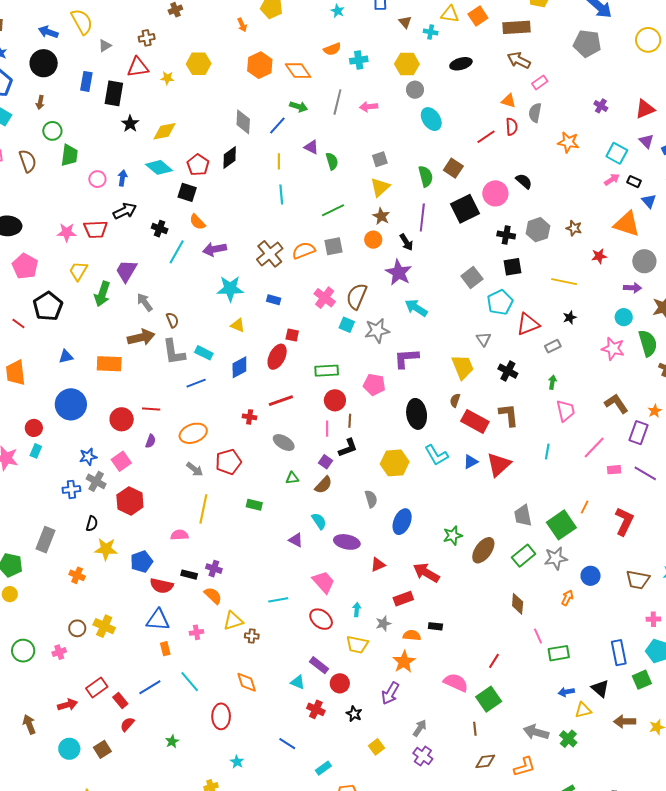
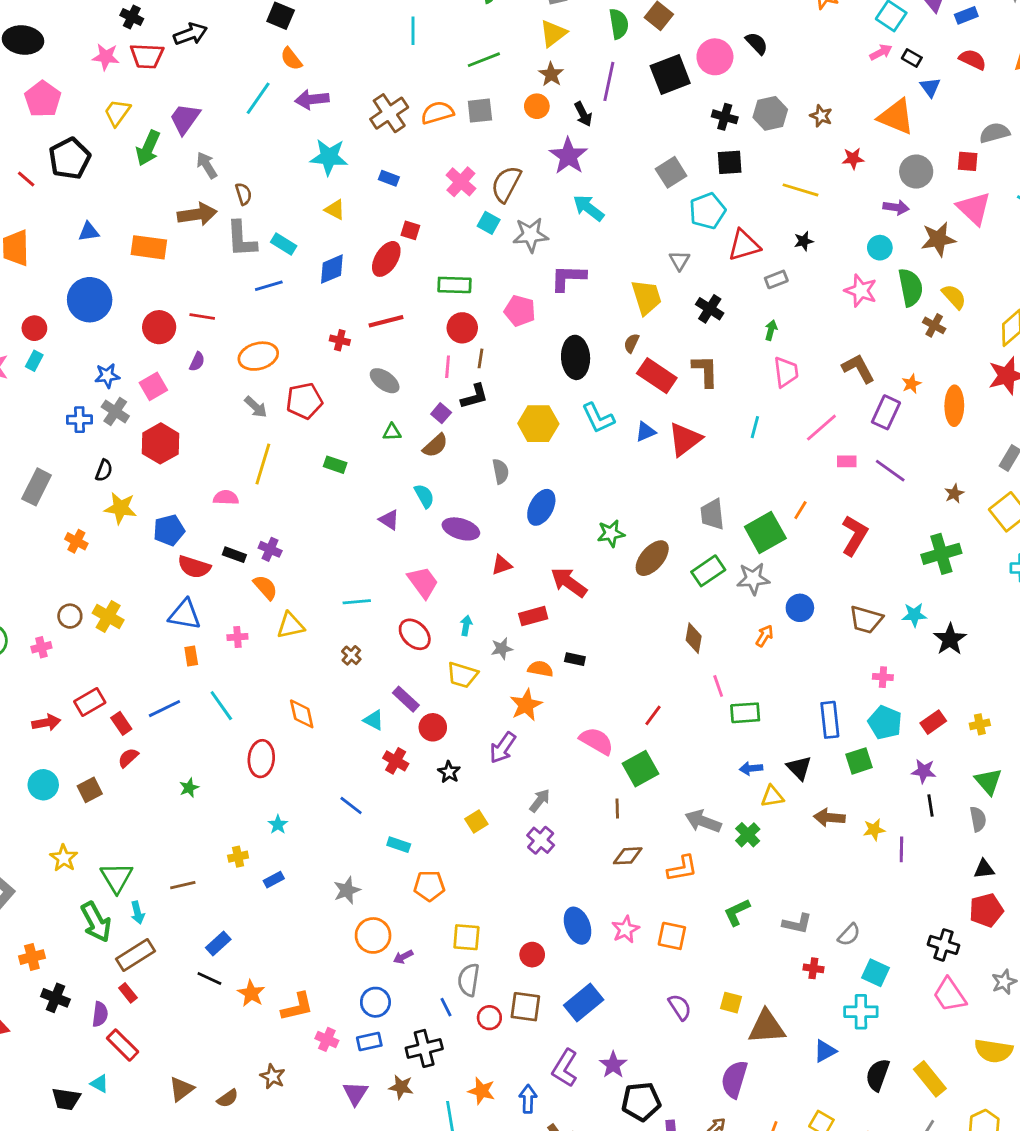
black cross: (160, 229) -> (132, 17), moved
brown cross: (252, 636) -> (351, 655), moved, turned 32
cyan rectangle: (323, 768) -> (399, 845), turned 49

